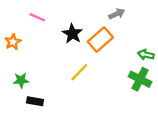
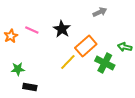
pink line: (37, 17) -> (32, 30), moved
orange rectangle: (100, 39) -> (86, 46), moved
green cross: (140, 79) -> (105, 63), moved

